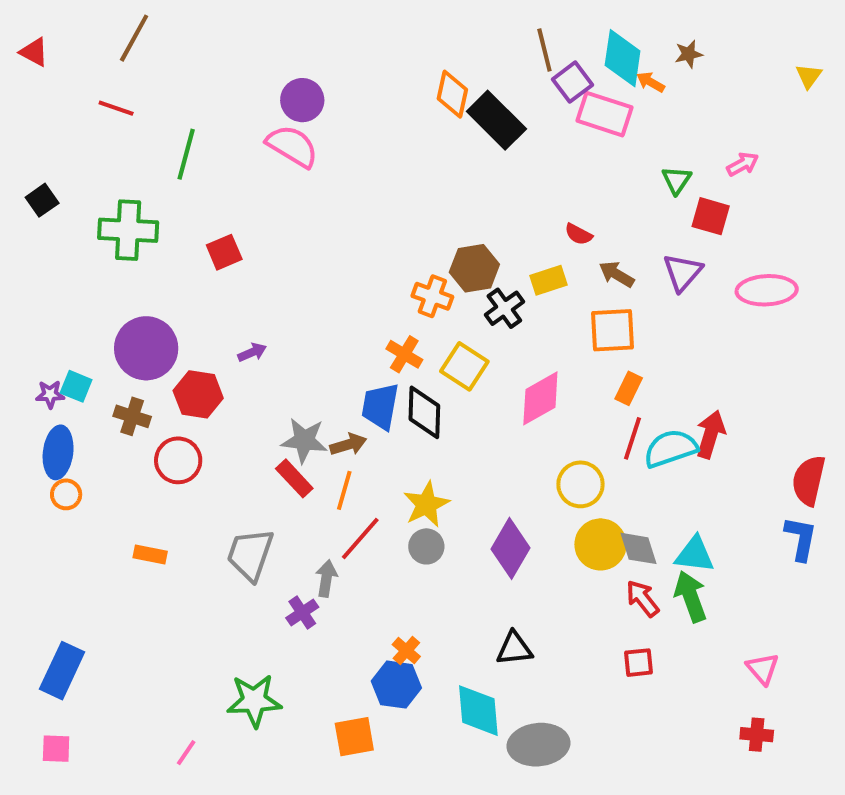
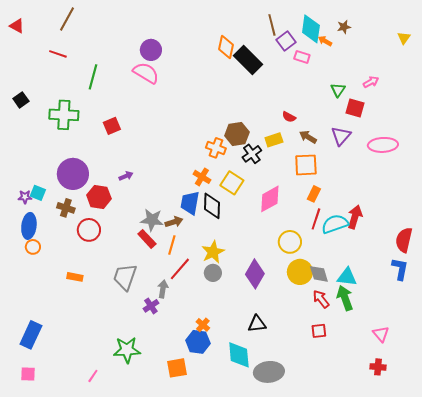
pink rectangle: (605, 114) -> (302, 57), size x0.6

